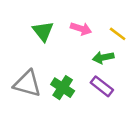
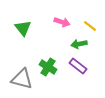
green triangle: (43, 31) -> (23, 28), moved
gray triangle: (27, 84) -> (22, 79), moved

